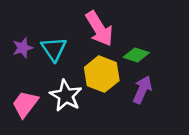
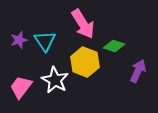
purple arrow: (142, 90) -> (138, 71), moved

